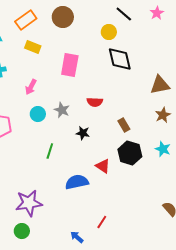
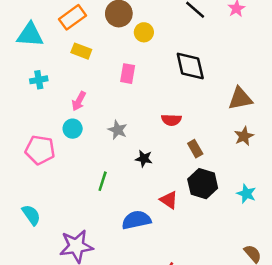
yellow circle: (109, 32) -> (144, 32), moved
pink rectangle: (70, 65) -> (128, 74), size x0.7
red semicircle: (95, 102) -> (171, 120), moved
cyan circle: (38, 114) -> (73, 129), moved
cyan star: (163, 149) -> (246, 194), moved

